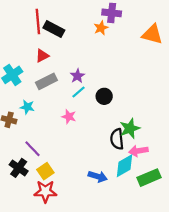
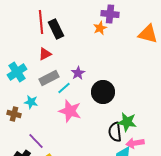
black rectangle: (54, 29) -> (56, 29), turned 36
cyan line: (79, 92) -> (64, 88), moved
black circle: (104, 96) -> (103, 92), size x1.5
pink star: (69, 117) -> (70, 111), size x1.6
green star: (130, 128) -> (127, 122), turned 30

